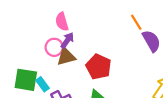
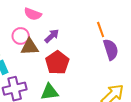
pink semicircle: (62, 22) -> (33, 14), turned -66
purple arrow: (67, 40) -> (52, 36), moved

